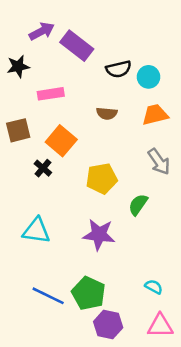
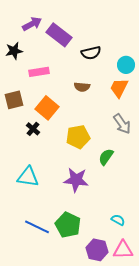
cyan circle: (148, 77) -> (126, 65), moved
orange trapezoid: (155, 115) -> (119, 88), turned -50
purple hexagon: (108, 325) -> (97, 250), moved

